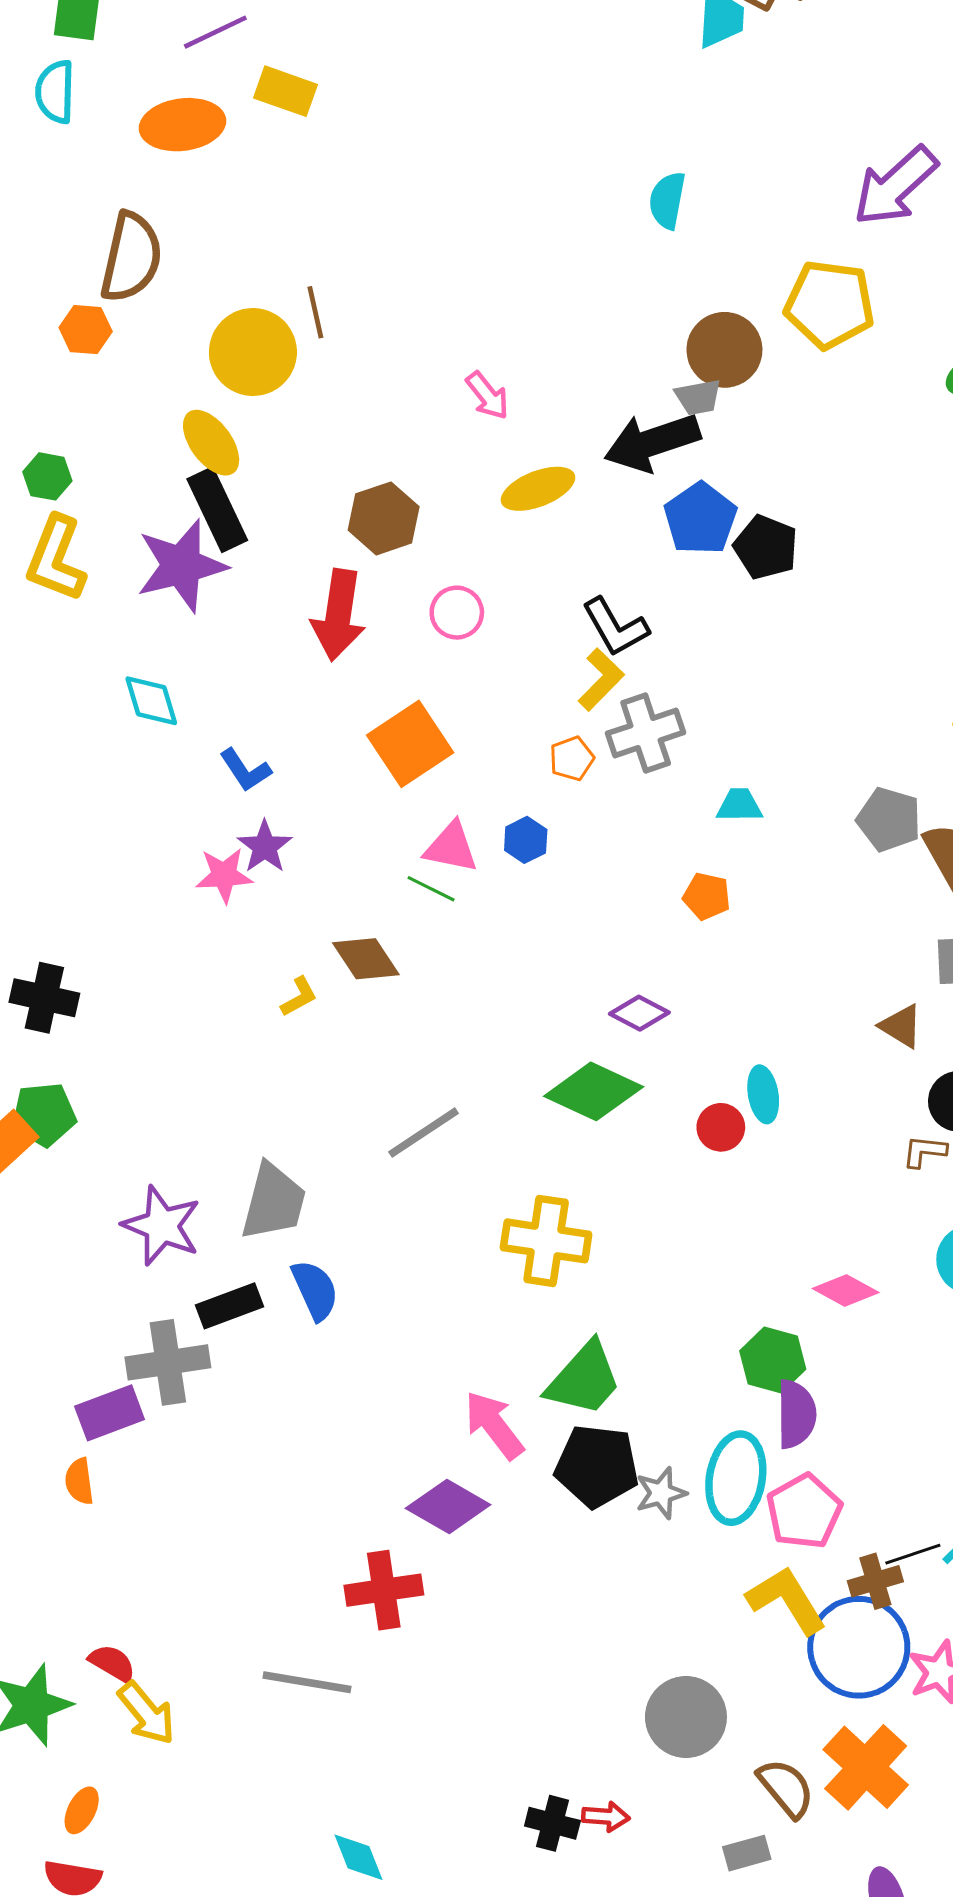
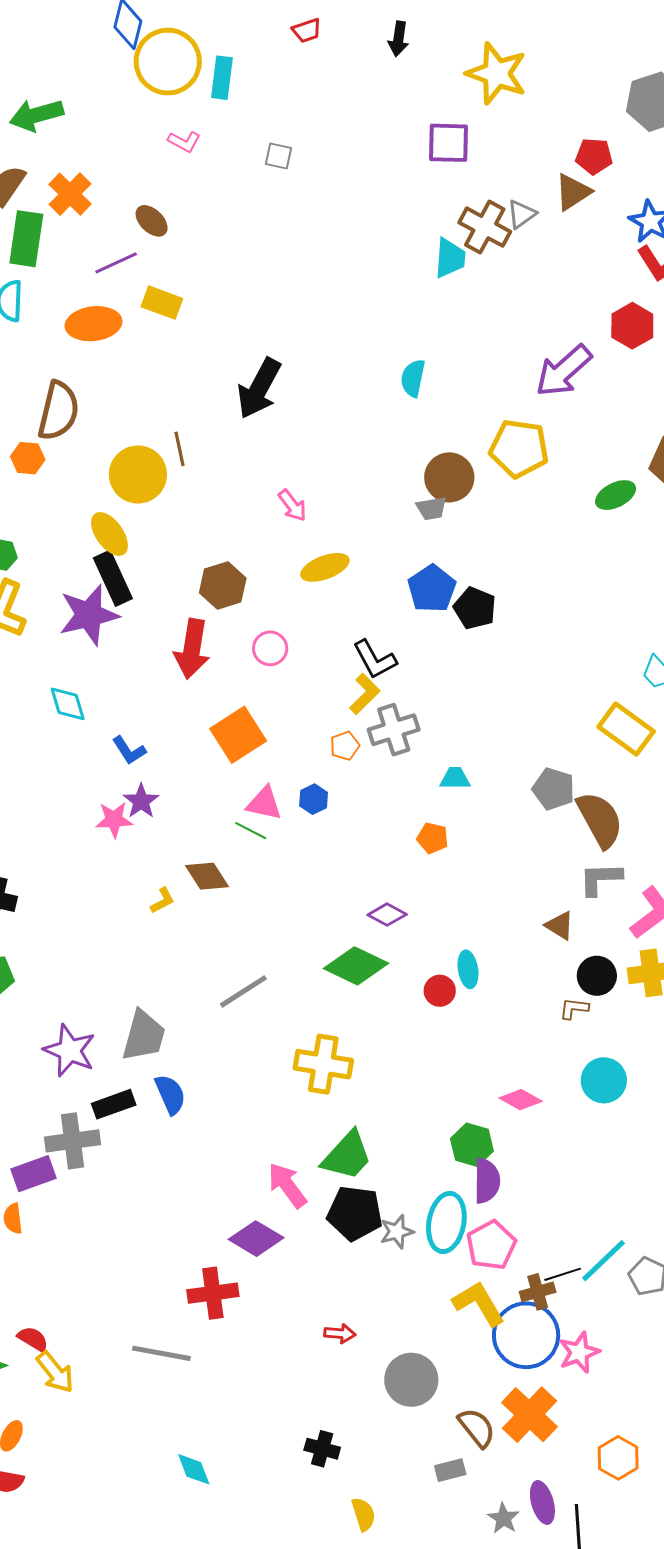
black arrow: (652, 442) -> (259, 388), moved, turned -44
red arrow: (606, 1817) -> (340, 1334), moved

